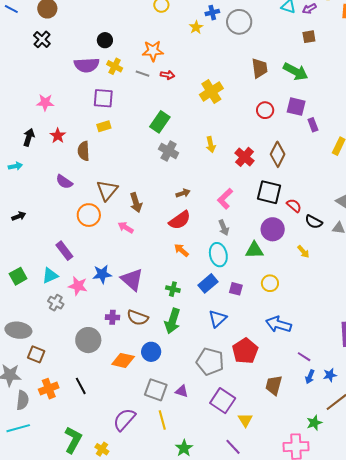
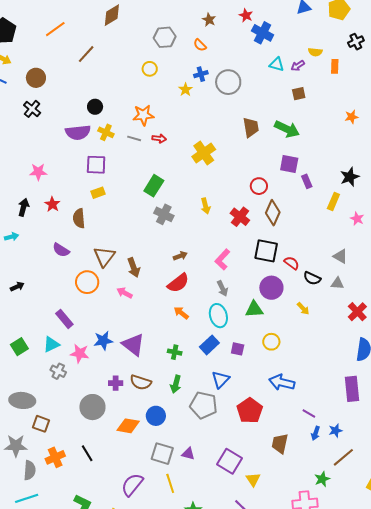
red circle: (265, 110) -> (259, 186), moved
green arrow: (173, 321) -> (176, 384), size x0.7
gray pentagon: (210, 362) -> (203, 405), moved

